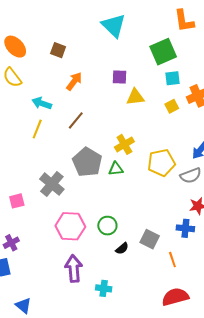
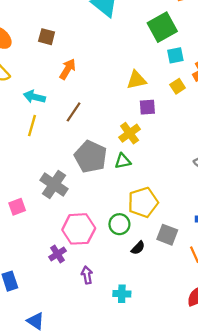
purple square: (120, 77) -> (147, 107), moved
yellow pentagon: (161, 163) -> (143, 202), moved
purple cross: (11, 243) -> (57, 254), moved
purple arrow: (74, 269) -> (87, 275), size x0.6

